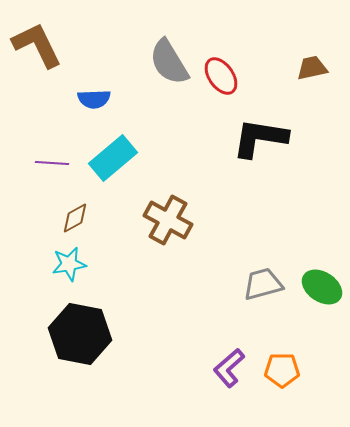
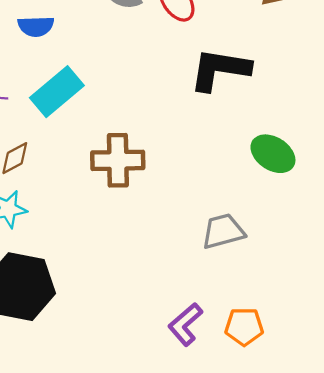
brown cross: (168, 220) -> (118, 160), turned -30
green ellipse: (322, 287) -> (273, 154), moved

